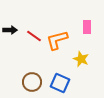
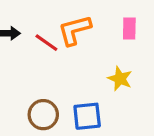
orange L-shape: (57, 40) -> (75, 30), moved
blue square: (60, 83) -> (87, 116), turned -30

